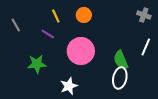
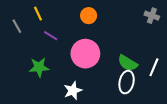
yellow line: (56, 16) -> (38, 14), moved
white line: (146, 47) -> (154, 67), moved
green semicircle: (121, 60) -> (128, 63), turned -36

